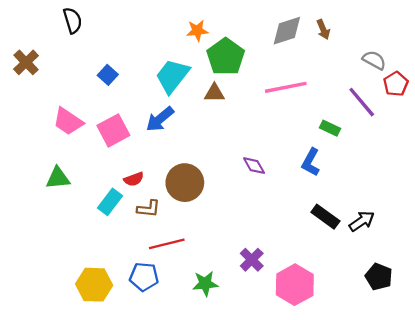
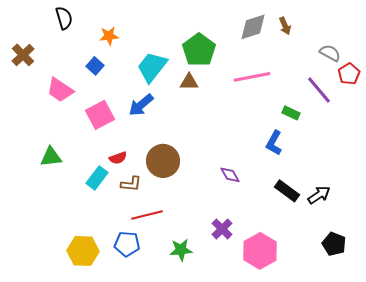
orange star: (197, 31) -> (109, 36), moved
pink trapezoid: (68, 121) -> (60, 90), moved
purple diamond: (254, 166) -> (230, 175), moved

